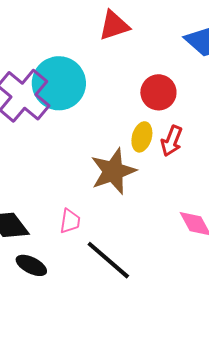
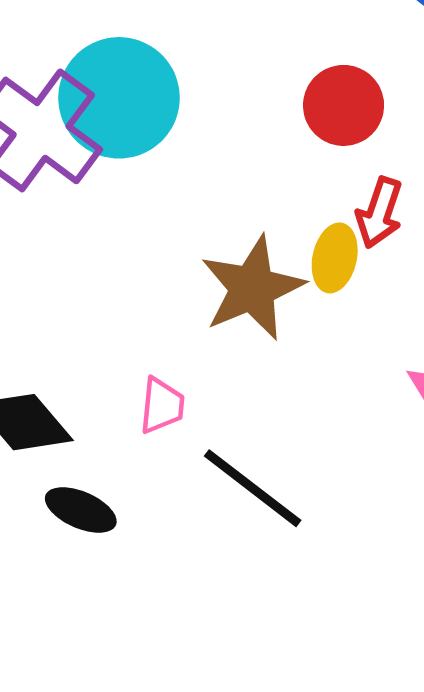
yellow ellipse: (142, 137) -> (335, 258), moved

